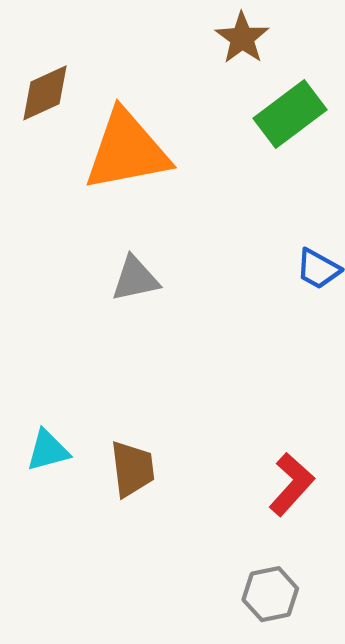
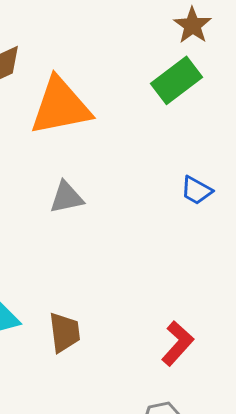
brown star: (242, 38) -> (192, 25), moved

